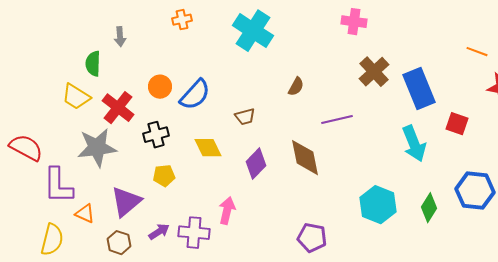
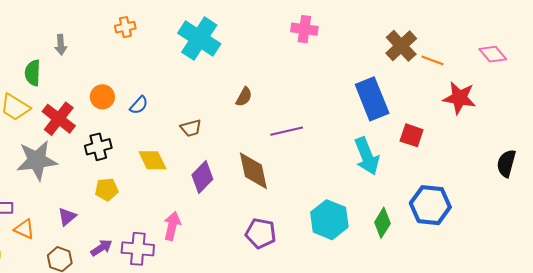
brown cross: (374, 72) -> (401, 46), moved
blue semicircle: (195, 95) -> (139, 105), size x0.6
purple triangle: (126, 202) -> (67, 217), size x0.6
purple pentagon: (312, 238) -> (261, 233), moved

